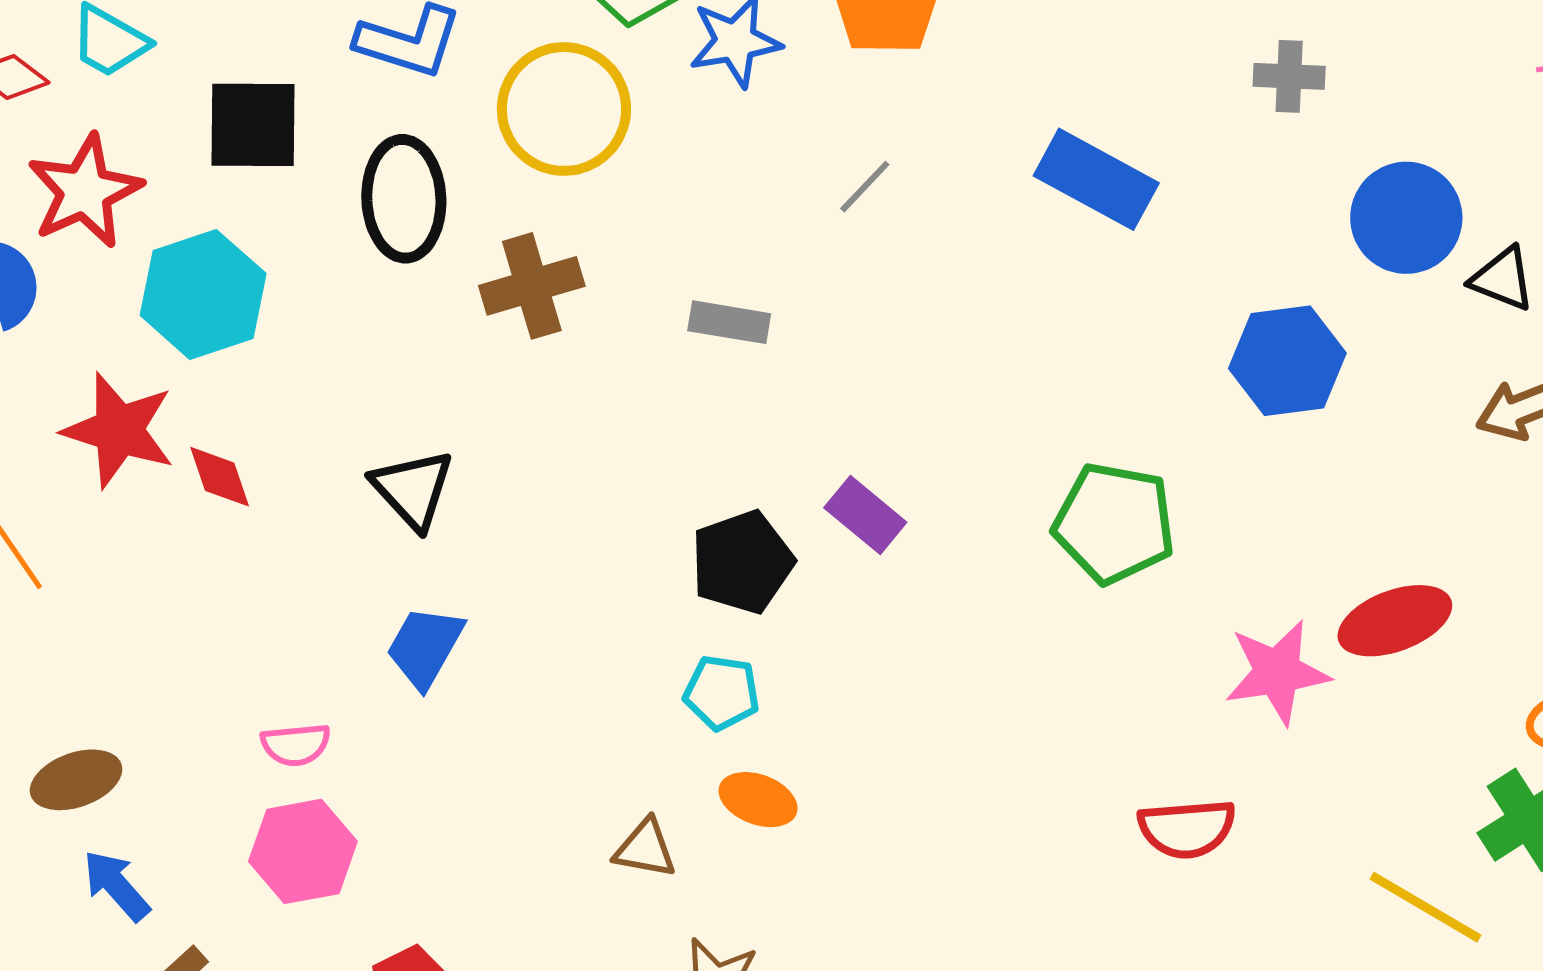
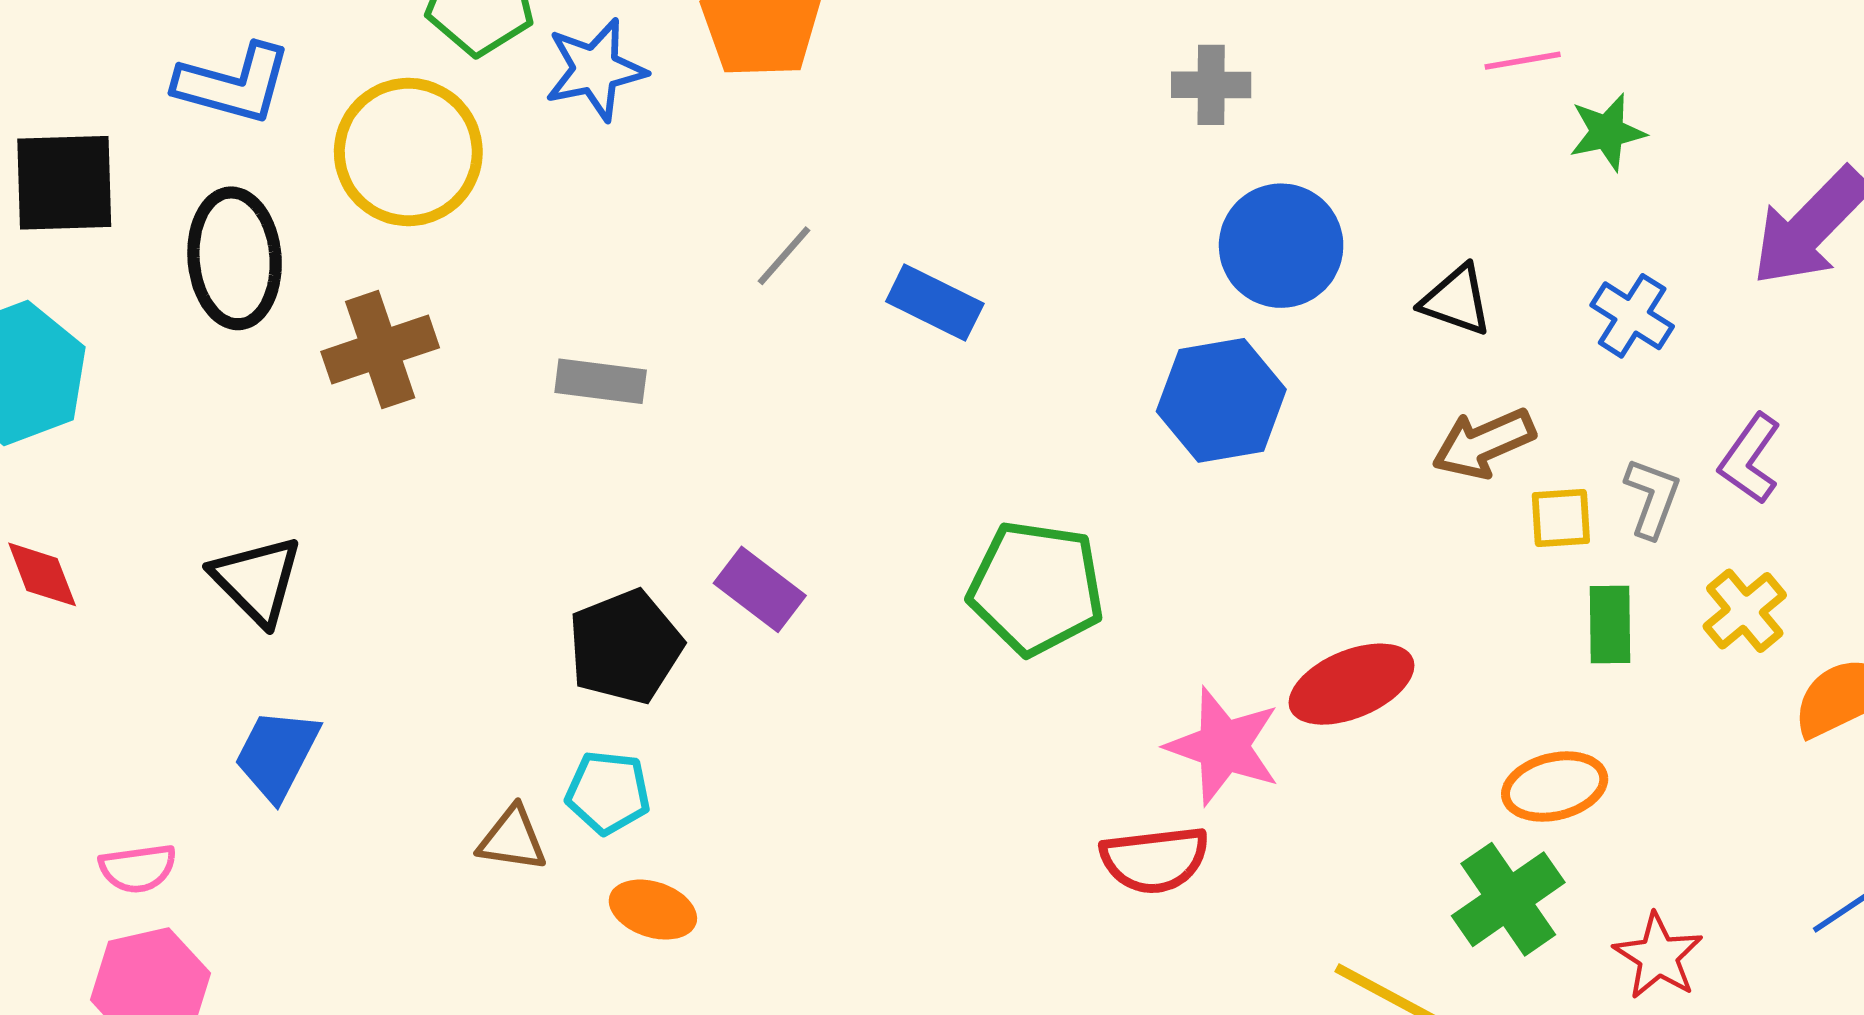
blue rectangle: (1096, 179) -> (935, 303), moved, size x0.7
gray line: (865, 187) -> (784, 256), moved
blue circle: (1406, 218) -> (1281, 246), moved
pink star: (1277, 672) -> (1223, 746), turned 30
red semicircle: (1187, 829) -> (1155, 860), moved
brown triangle: (645, 849) -> (512, 839), moved

